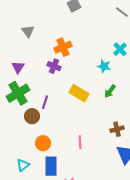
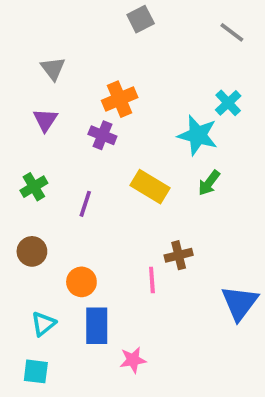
cyan star: (104, 66) -> (198, 135), size x1.5
purple triangle: (18, 67) -> (45, 120), moved
green cross: (18, 93) -> (34, 187), size x0.6
brown circle: (32, 116) -> (32, 251), moved
brown cross: (117, 129) -> (179, 255), moved

